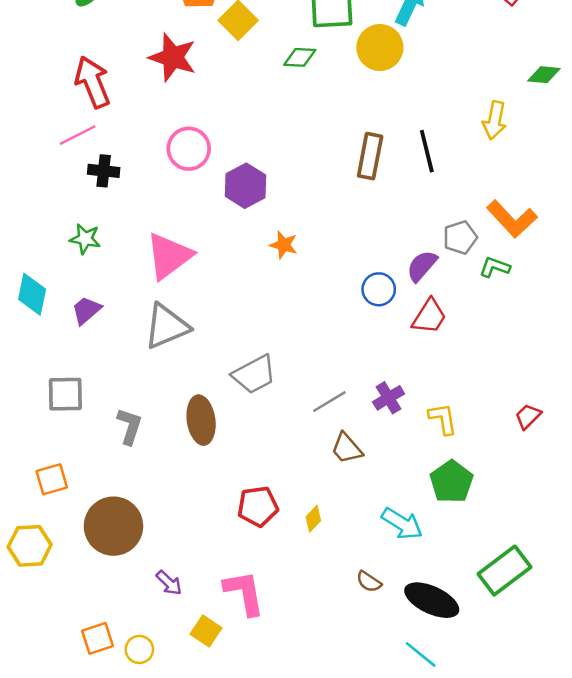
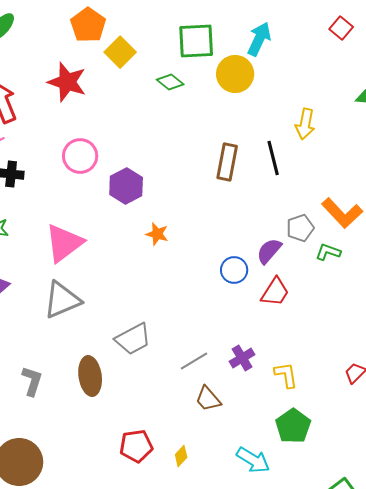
green diamond: (300, 57) -> (170, 82), turned 36
yellow arrow: (495, 120) -> (305, 124), moved

